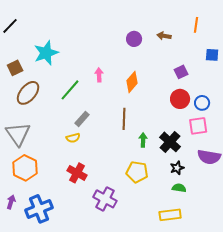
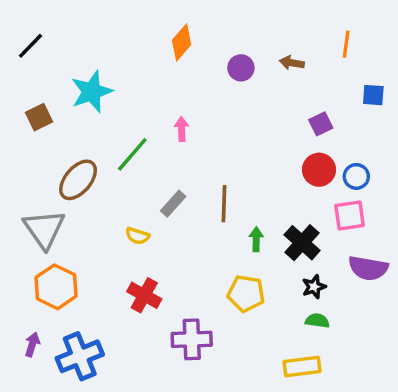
orange diamond: (132, 82) -> (182, 42), moved
brown ellipse: (28, 93) -> (78, 180), moved
gray rectangle: (82, 119) -> (173, 204), moved
yellow semicircle: (73, 138) -> (137, 236), turned 32
purple cross: (105, 199) -> (192, 339), turned -30

